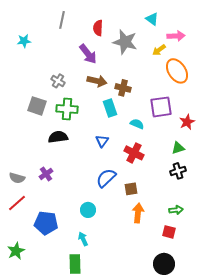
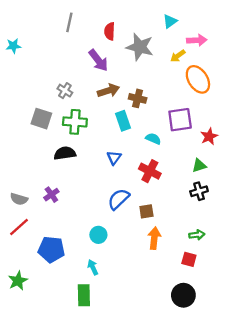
cyan triangle: (152, 19) -> (170, 21), turned 48
cyan star: (24, 41) -> (13, 46), moved
brown arrow: (97, 81) -> (108, 91), turned -30

